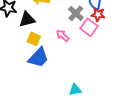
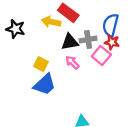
gray cross: (76, 13) -> (88, 39), turned 35
black triangle: (27, 19) -> (70, 42), moved

